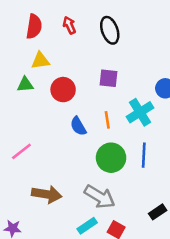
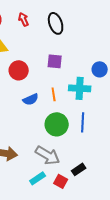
cyan cross: (140, 112) -> (80, 88), turned 35
blue semicircle: (78, 126) -> (31, 99), turned -84
black rectangle: (158, 212) -> (79, 169), moved

